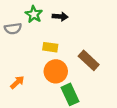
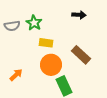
green star: (34, 14) -> (34, 23), moved
black arrow: (60, 16) -> (79, 15), moved

